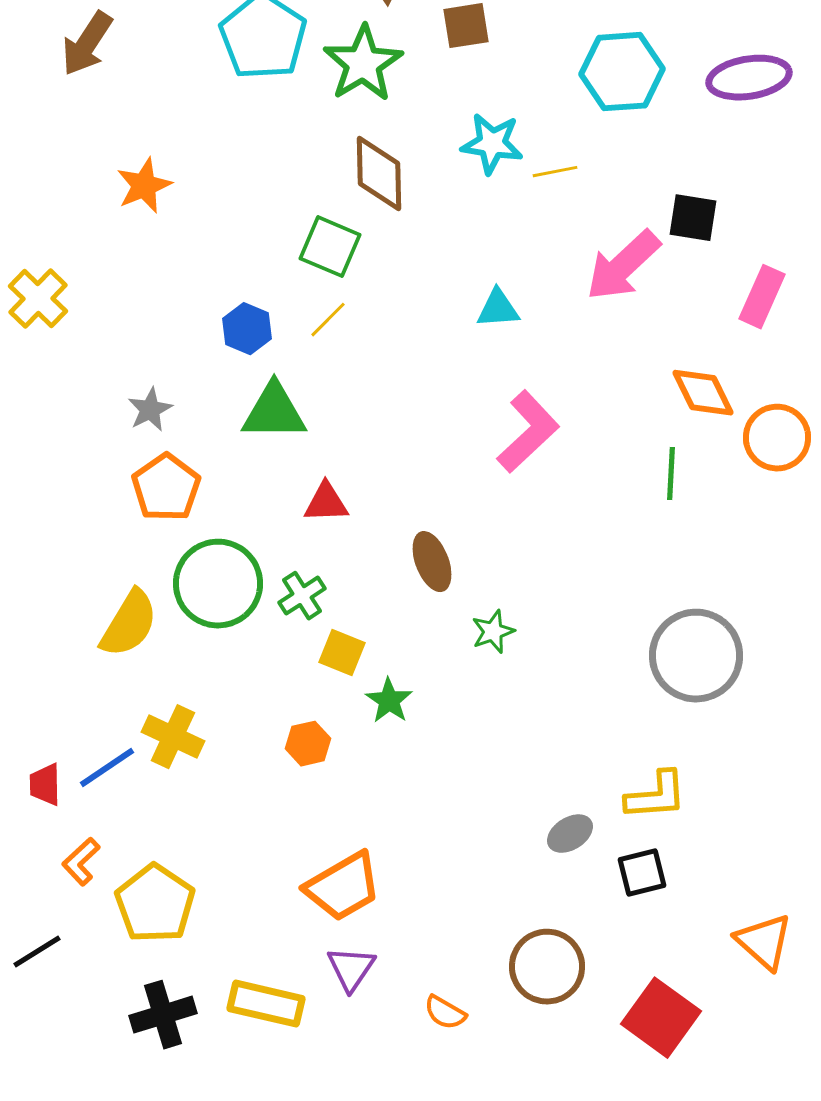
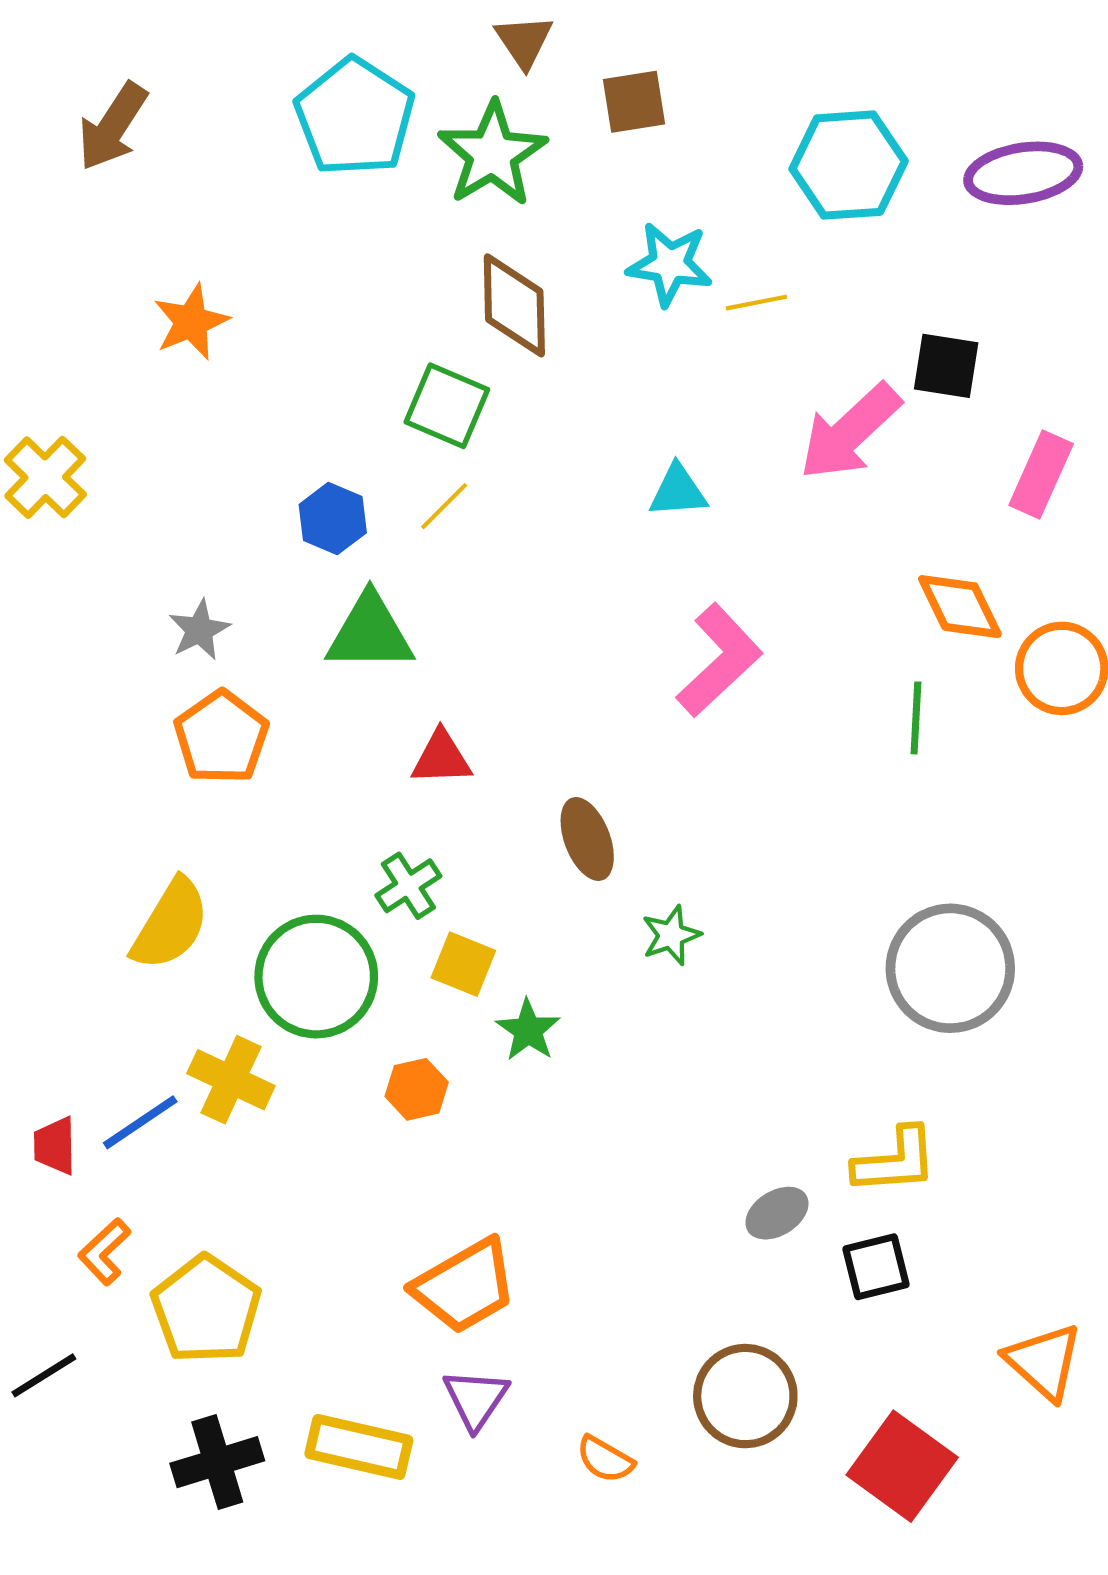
green circle: (218, 584) -> (316, 977), moved

